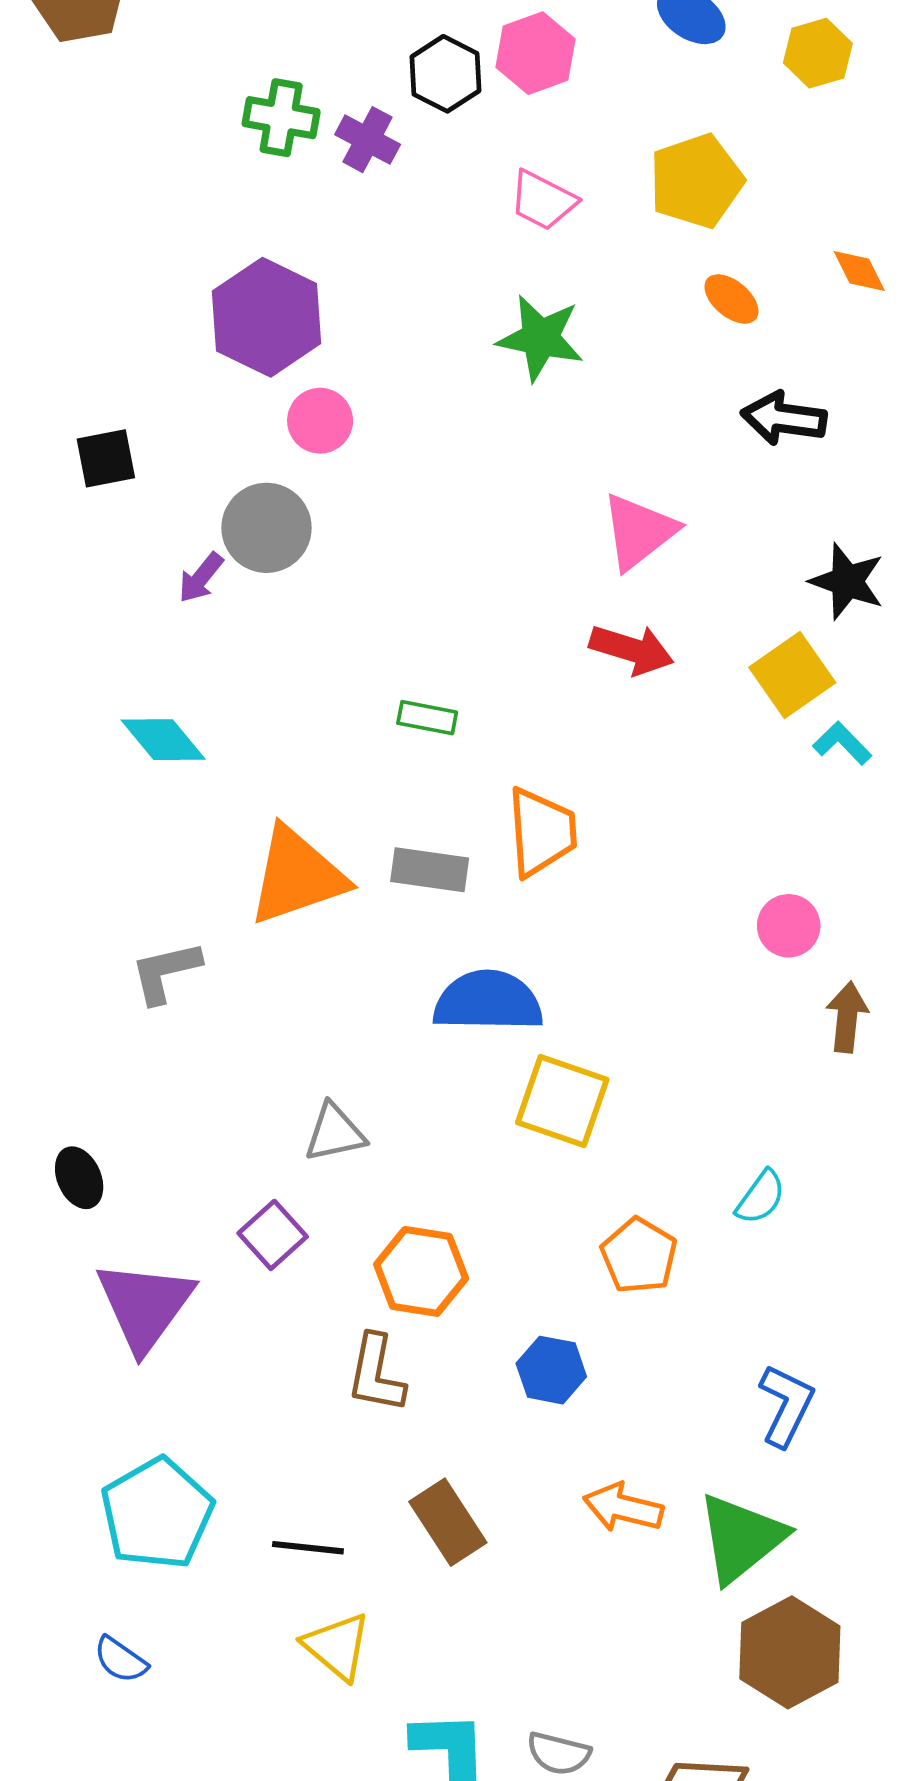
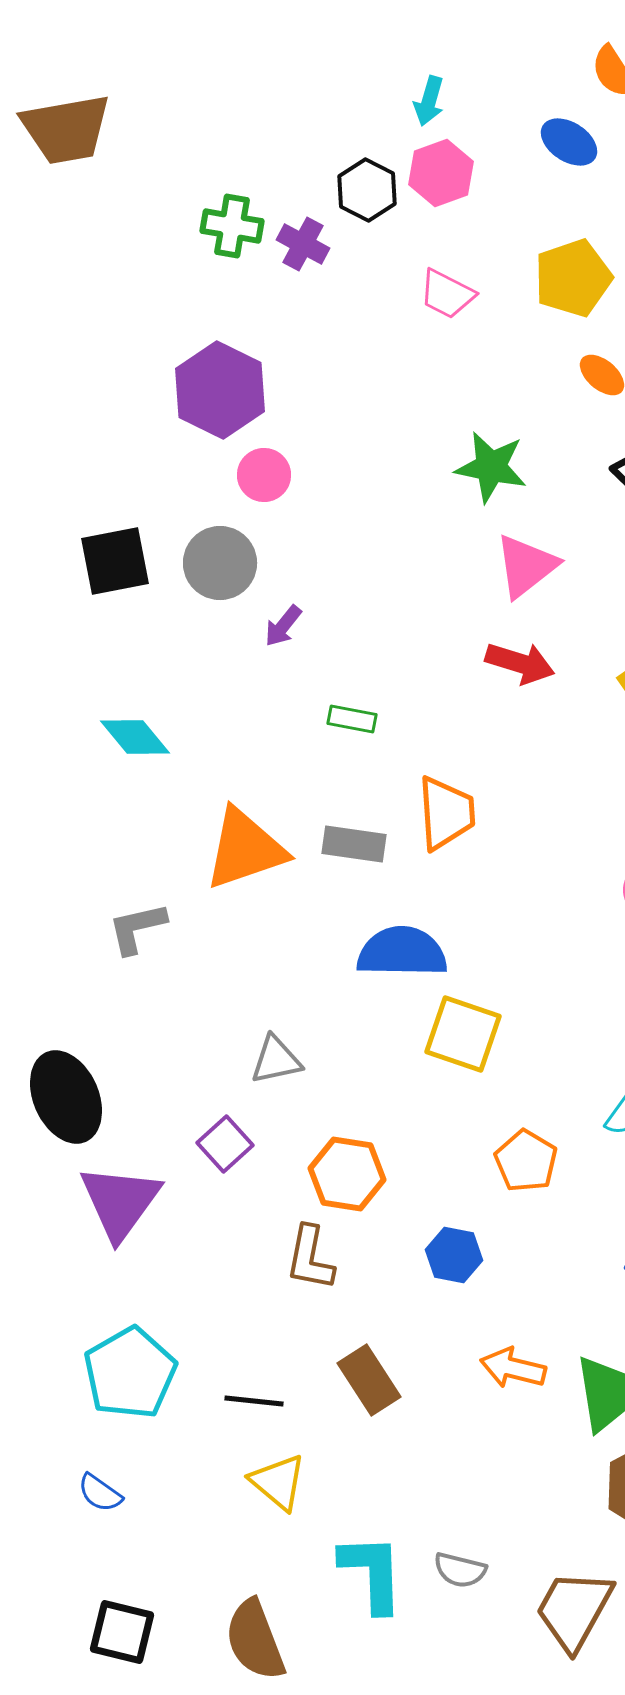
green star: (540, 338) -> (491, 467), moved
black square: (106, 458) -> (115, 561), moved, size x1.4
purple arrow: (201, 578) -> (283, 626), moved
black ellipse: (79, 1178) -> (66, 1097), size x1.8

